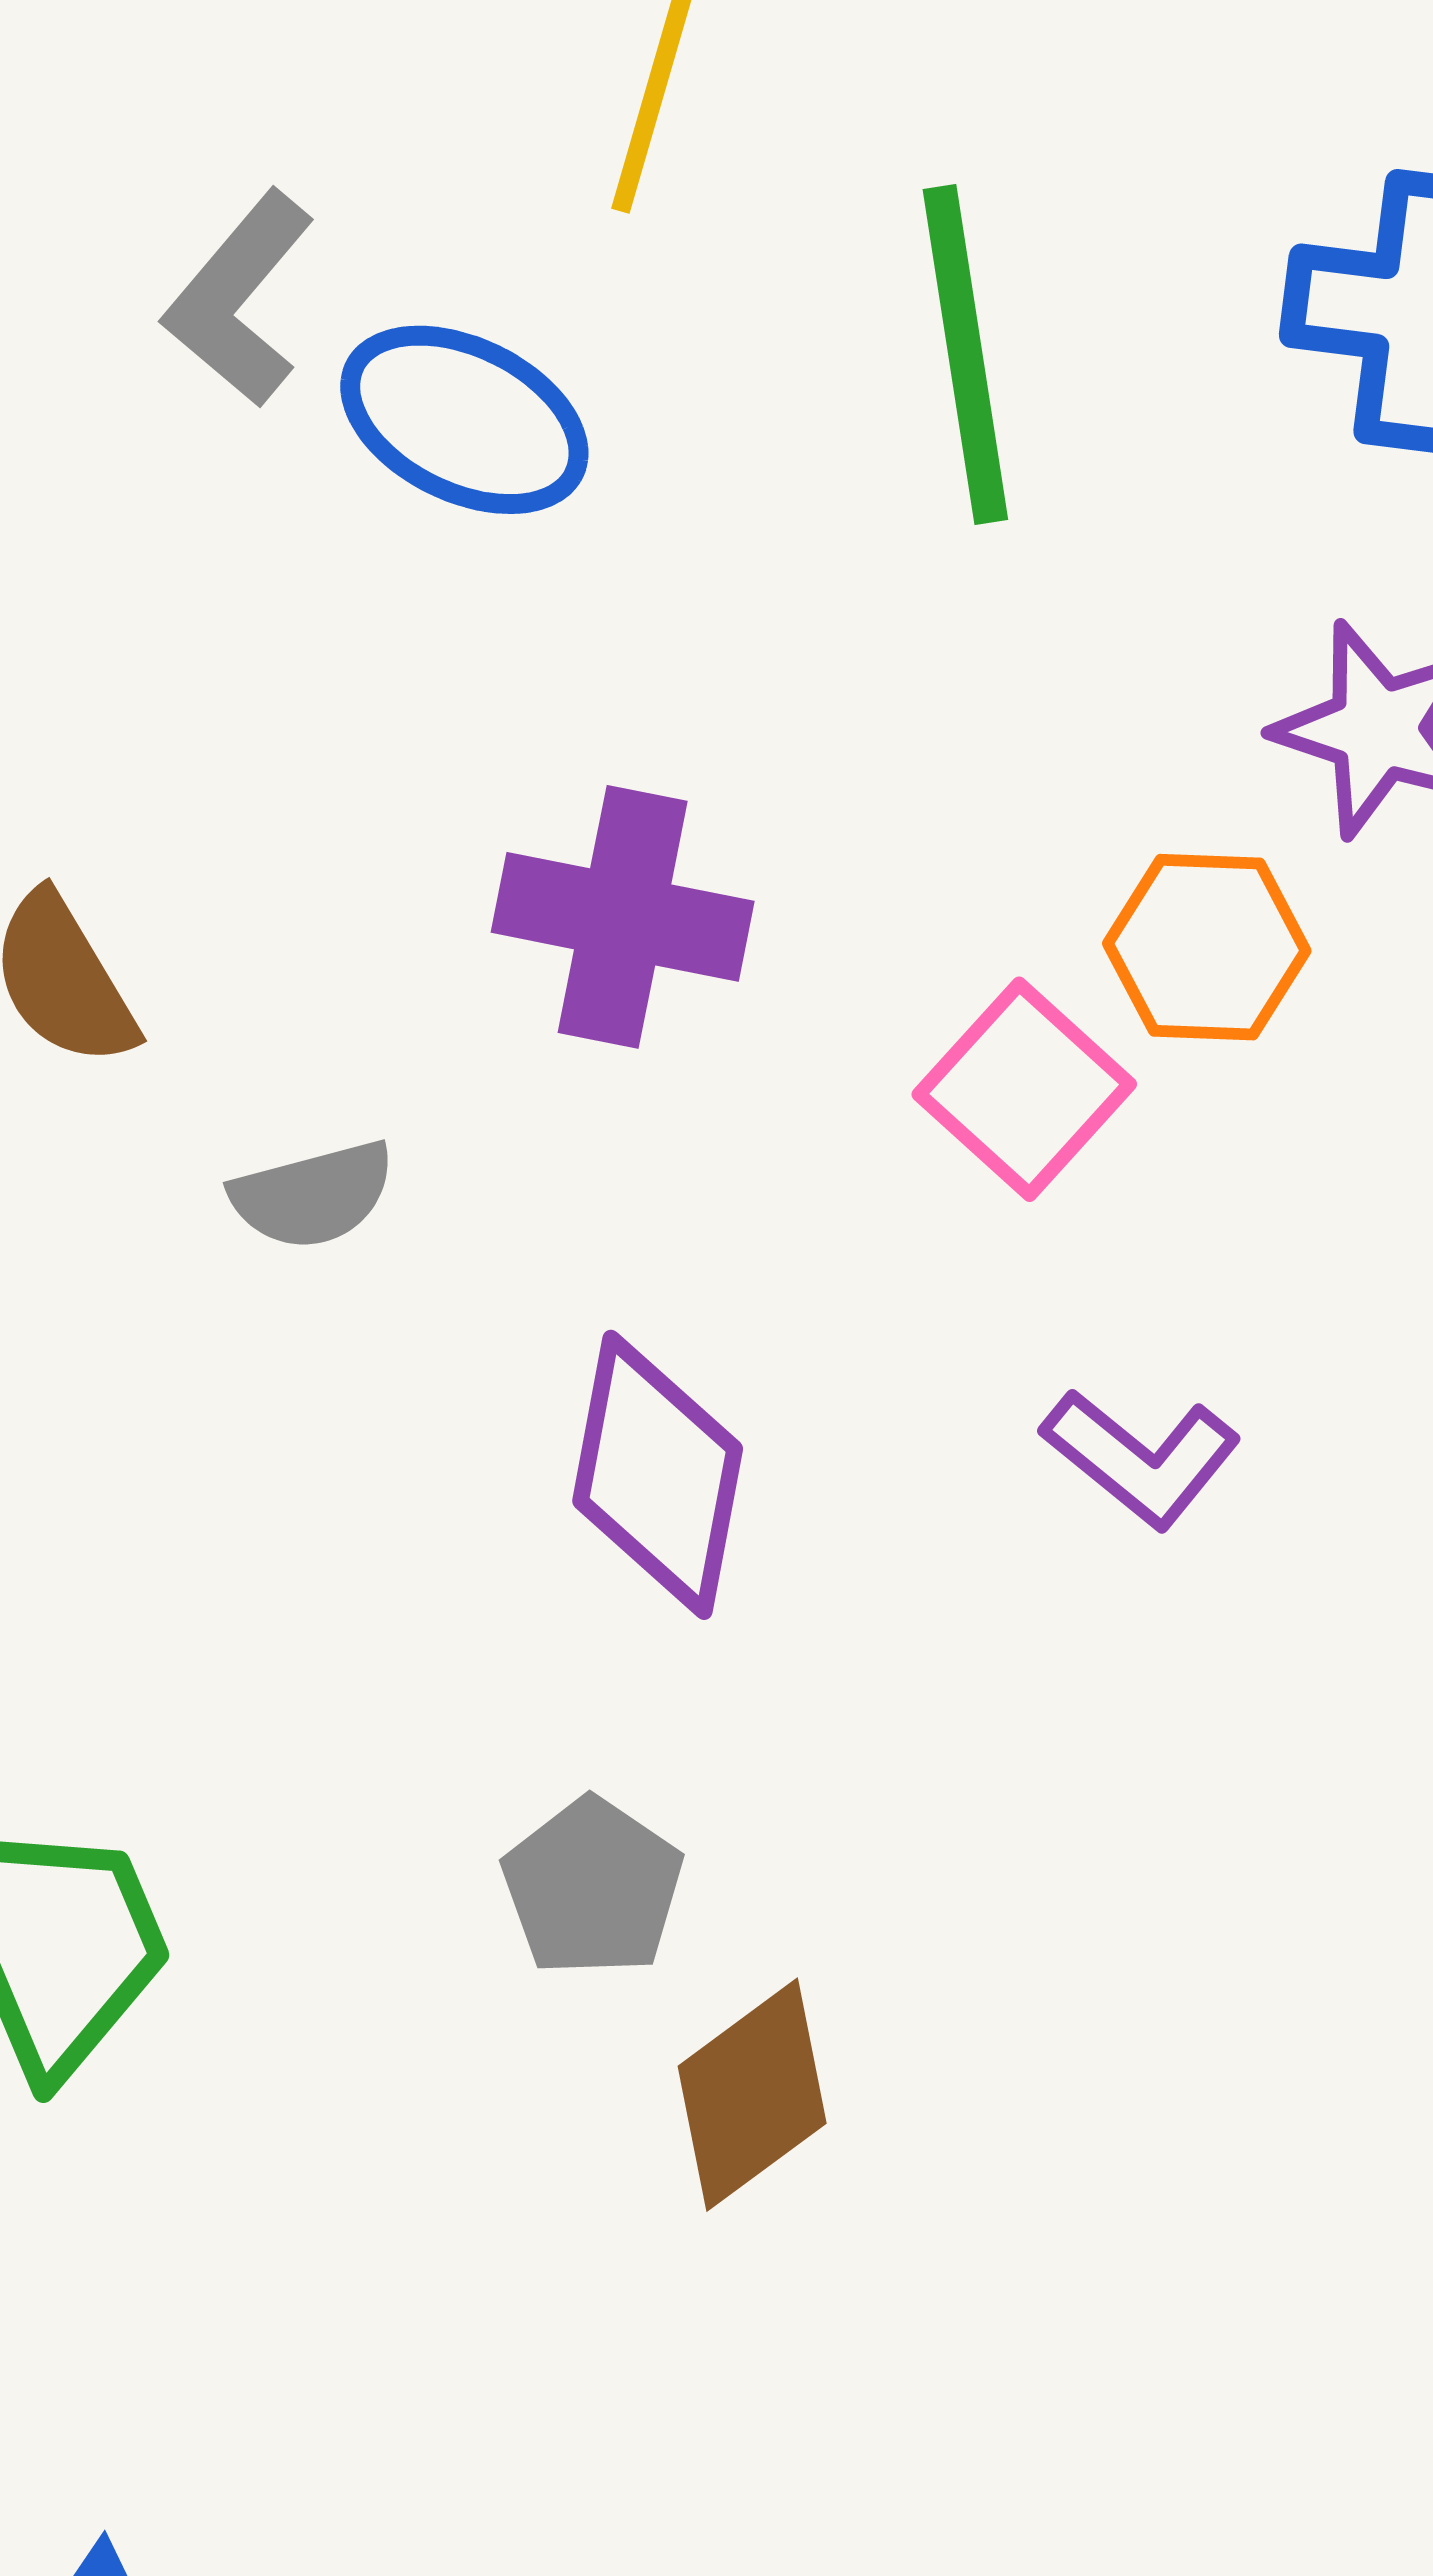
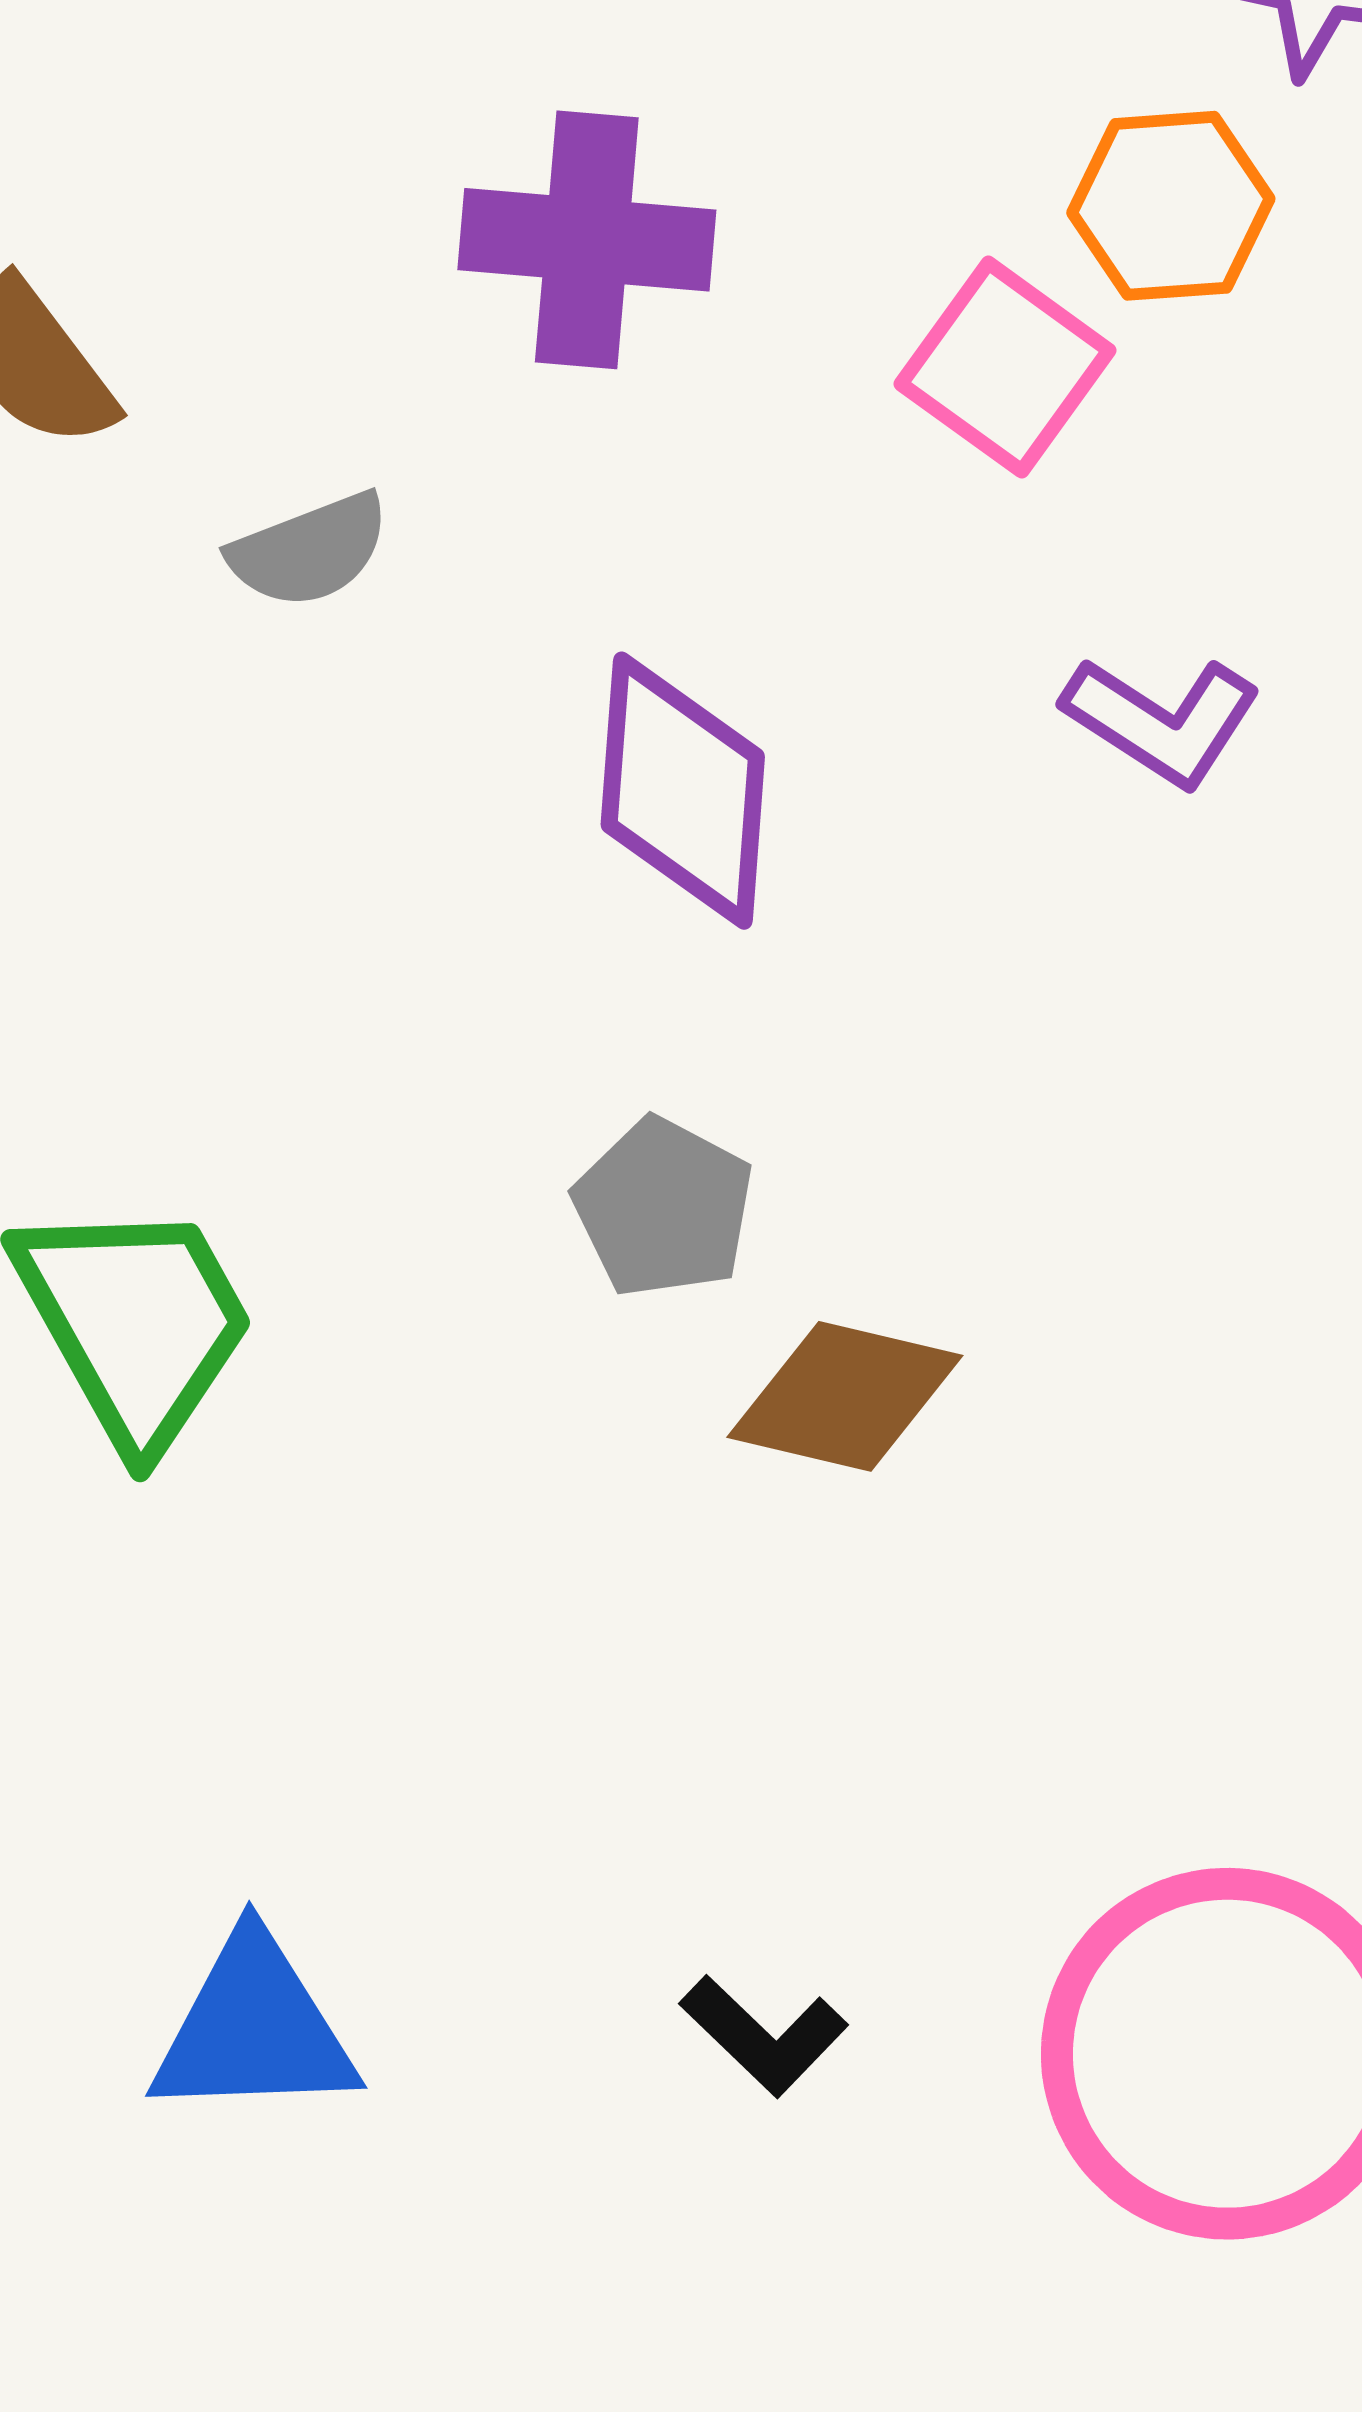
brown diamond: (752, 2095) -> (845, 1396), turned 56

